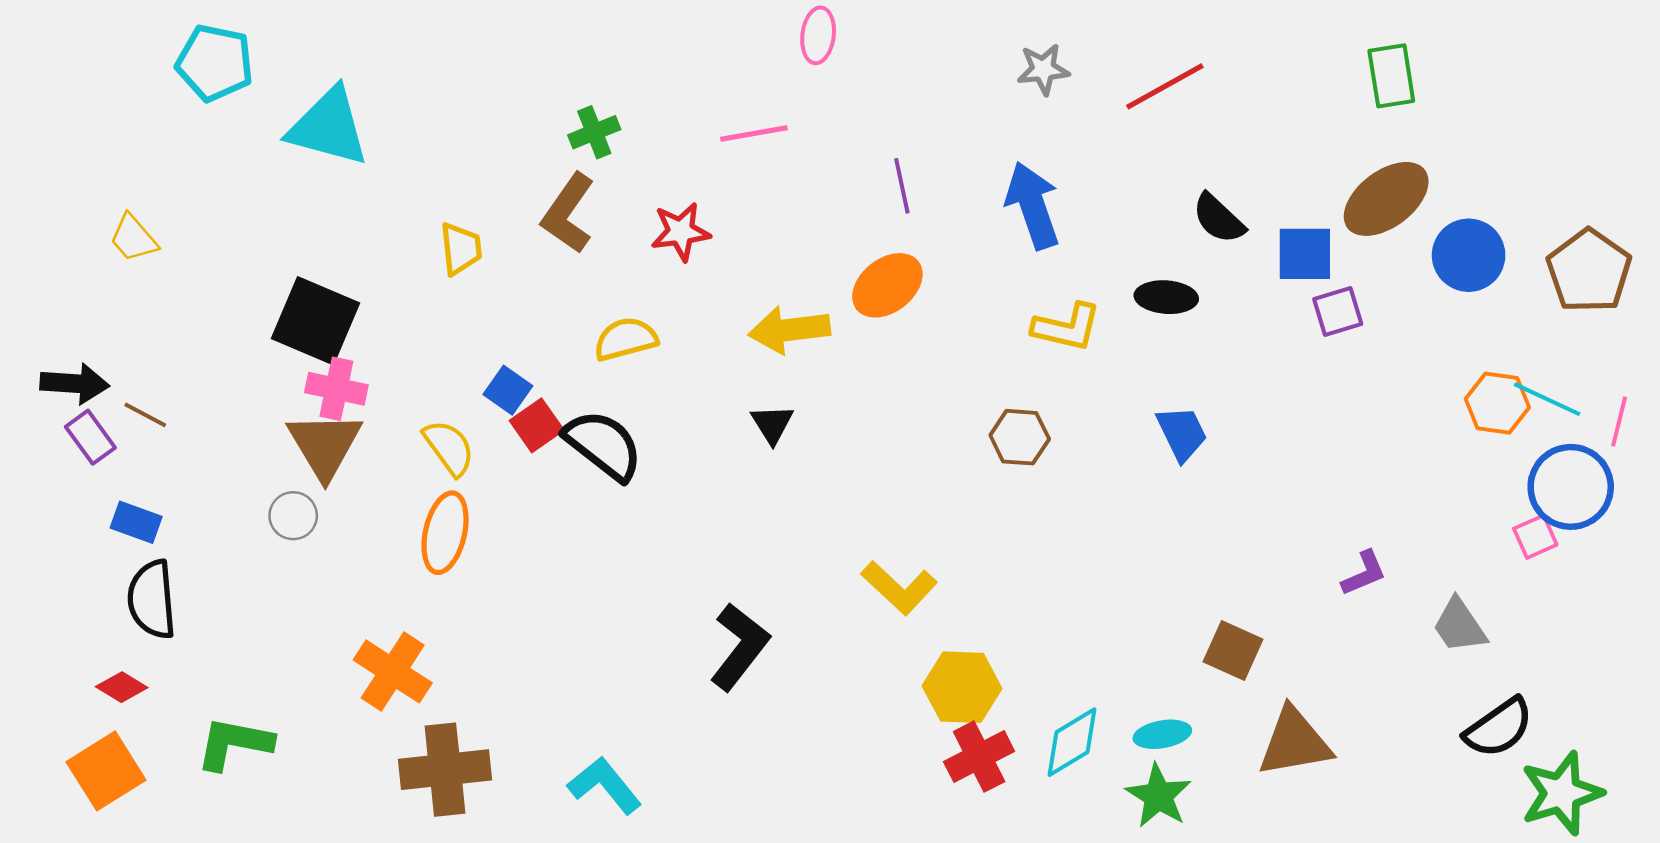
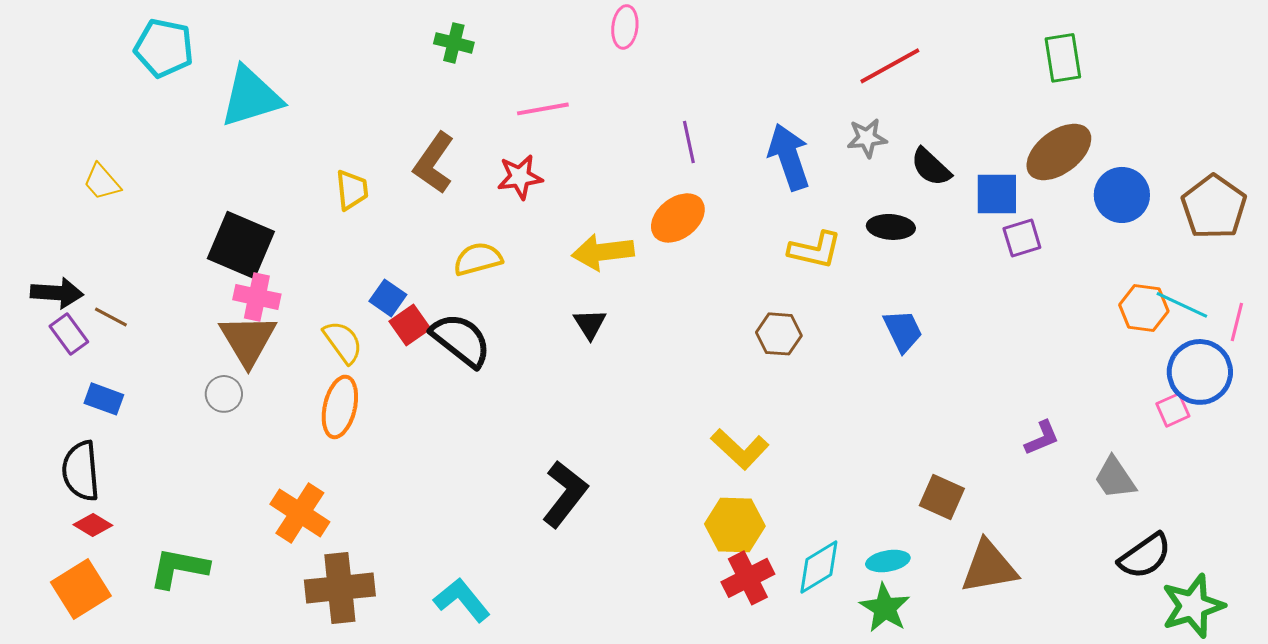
gray star: (1043, 69) -> (867, 138), moved
cyan triangle: (329, 127) -> (251, 97), turned -32
green cross: (594, 132) -> (454, 43), moved, turned 36
pink line: (754, 134) -> (543, 109), moved
yellow L-shape: (899, 588) -> (740, 449), moved
black semicircle: (152, 599) -> (81, 471), moved

